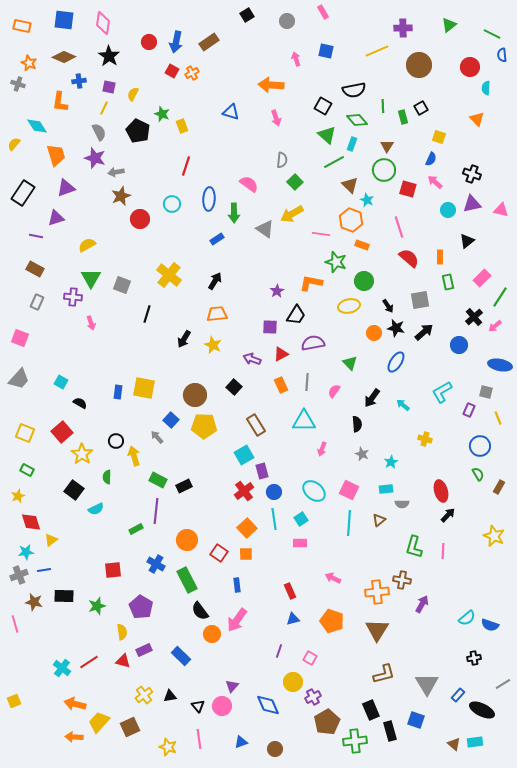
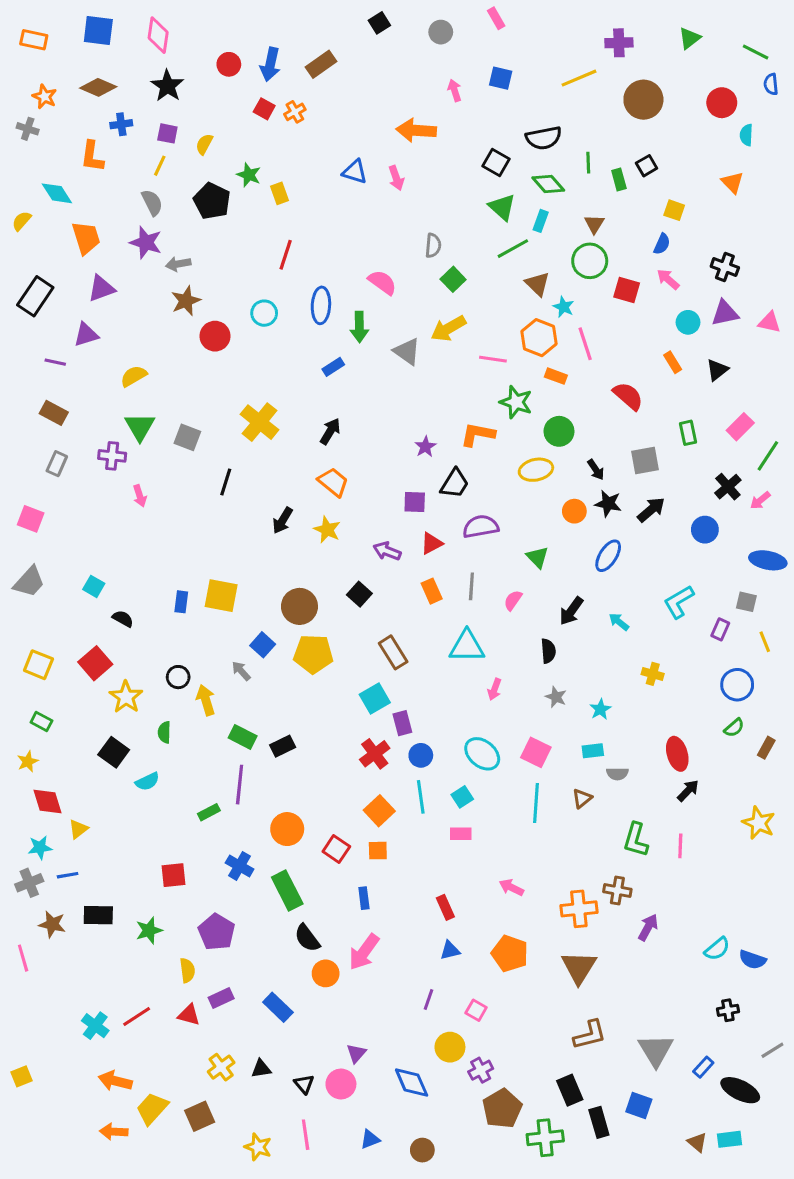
pink arrow: (276, 118) -> (396, 178), moved
pink line: (399, 227) -> (585, 344), moved
orange rectangle: (440, 257) -> (673, 362), moved, turned -32
orange trapezoid: (217, 314) -> (333, 482), turned 45
green semicircle: (478, 474) -> (734, 728), turned 80

